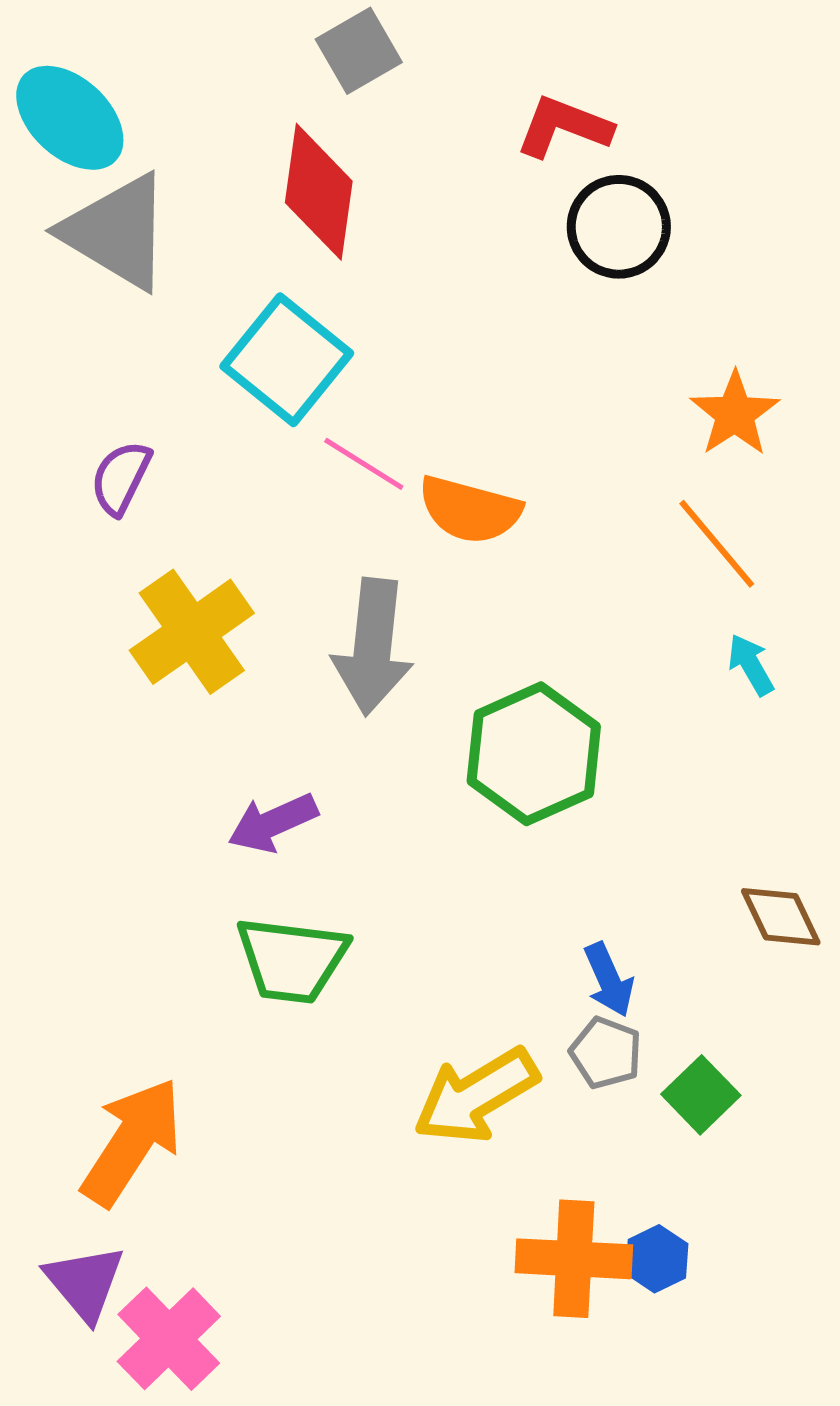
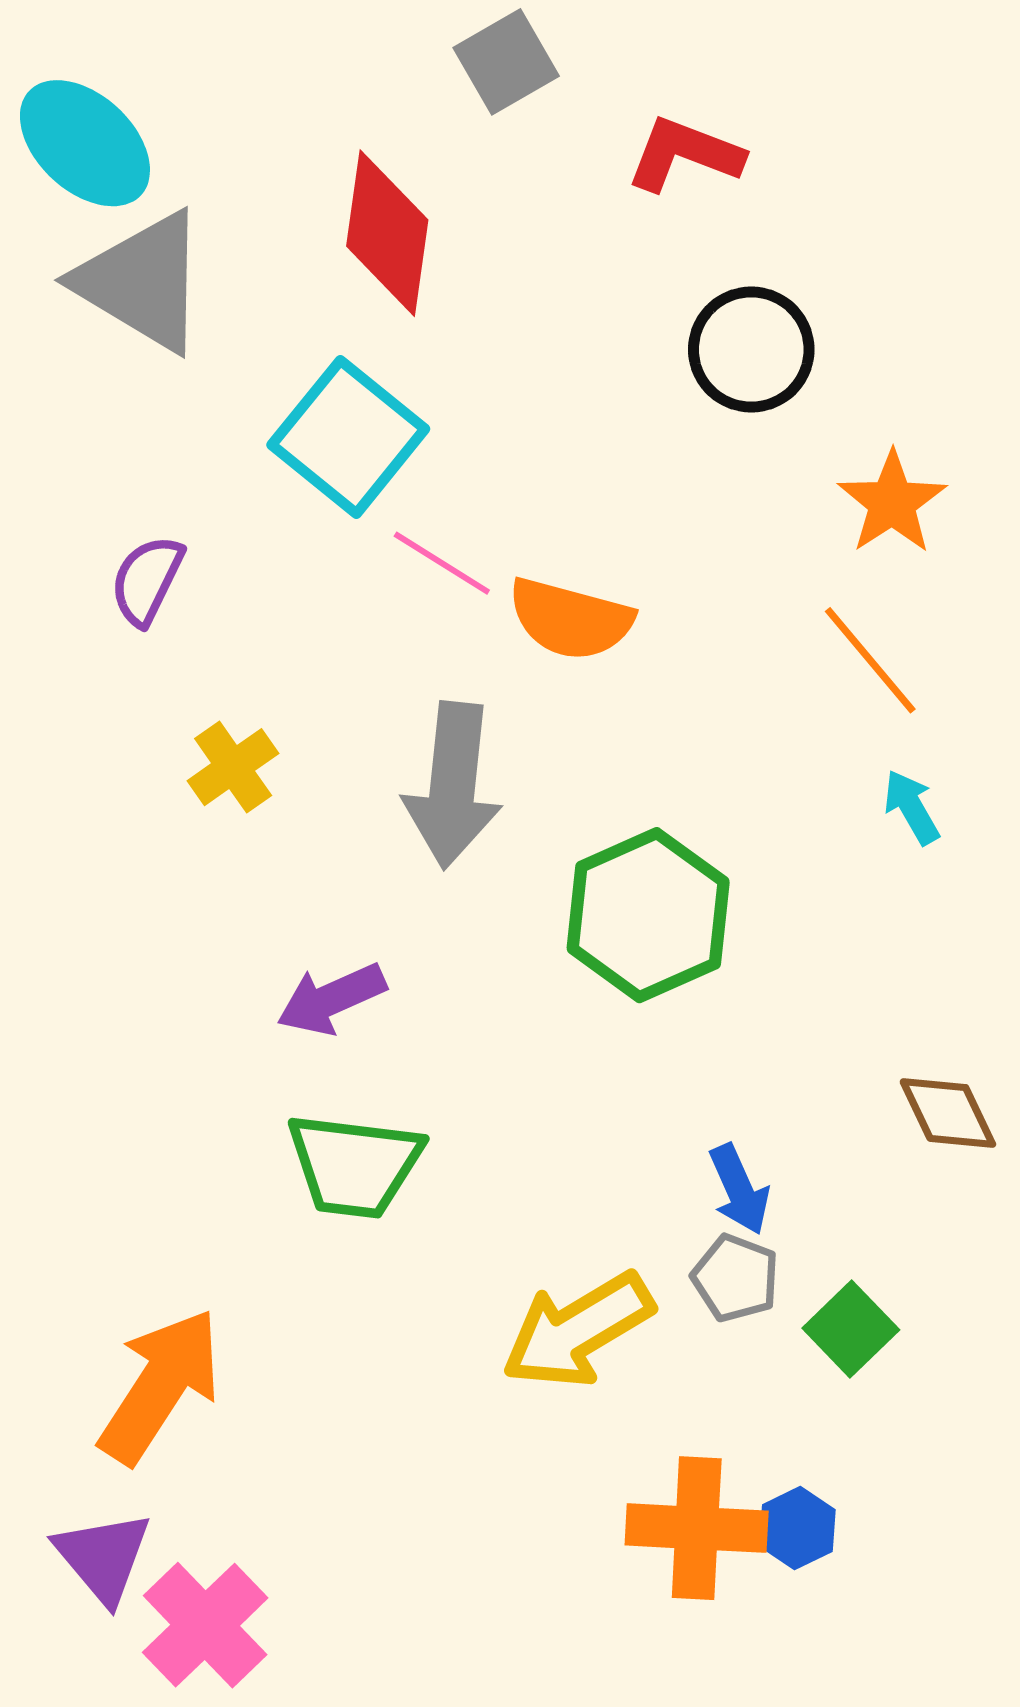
gray square: (359, 51) -> (506, 62), moved
black circle: (619, 227) -> (751, 350), moved
yellow cross: (192, 632) -> (233, 767), size x0.6

